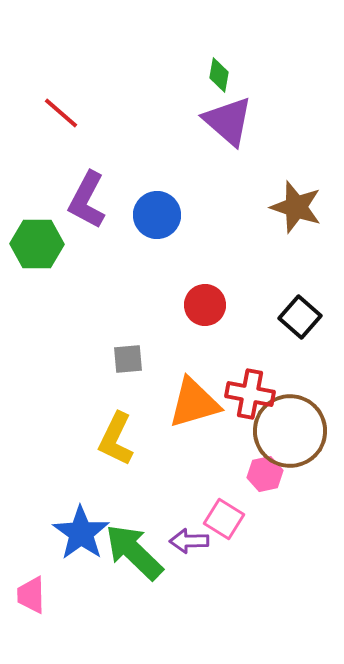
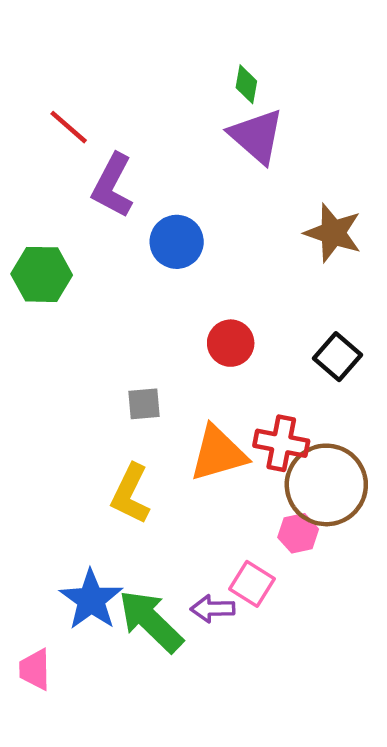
purple L-shape: (87, 200) -> (112, 186), moved

